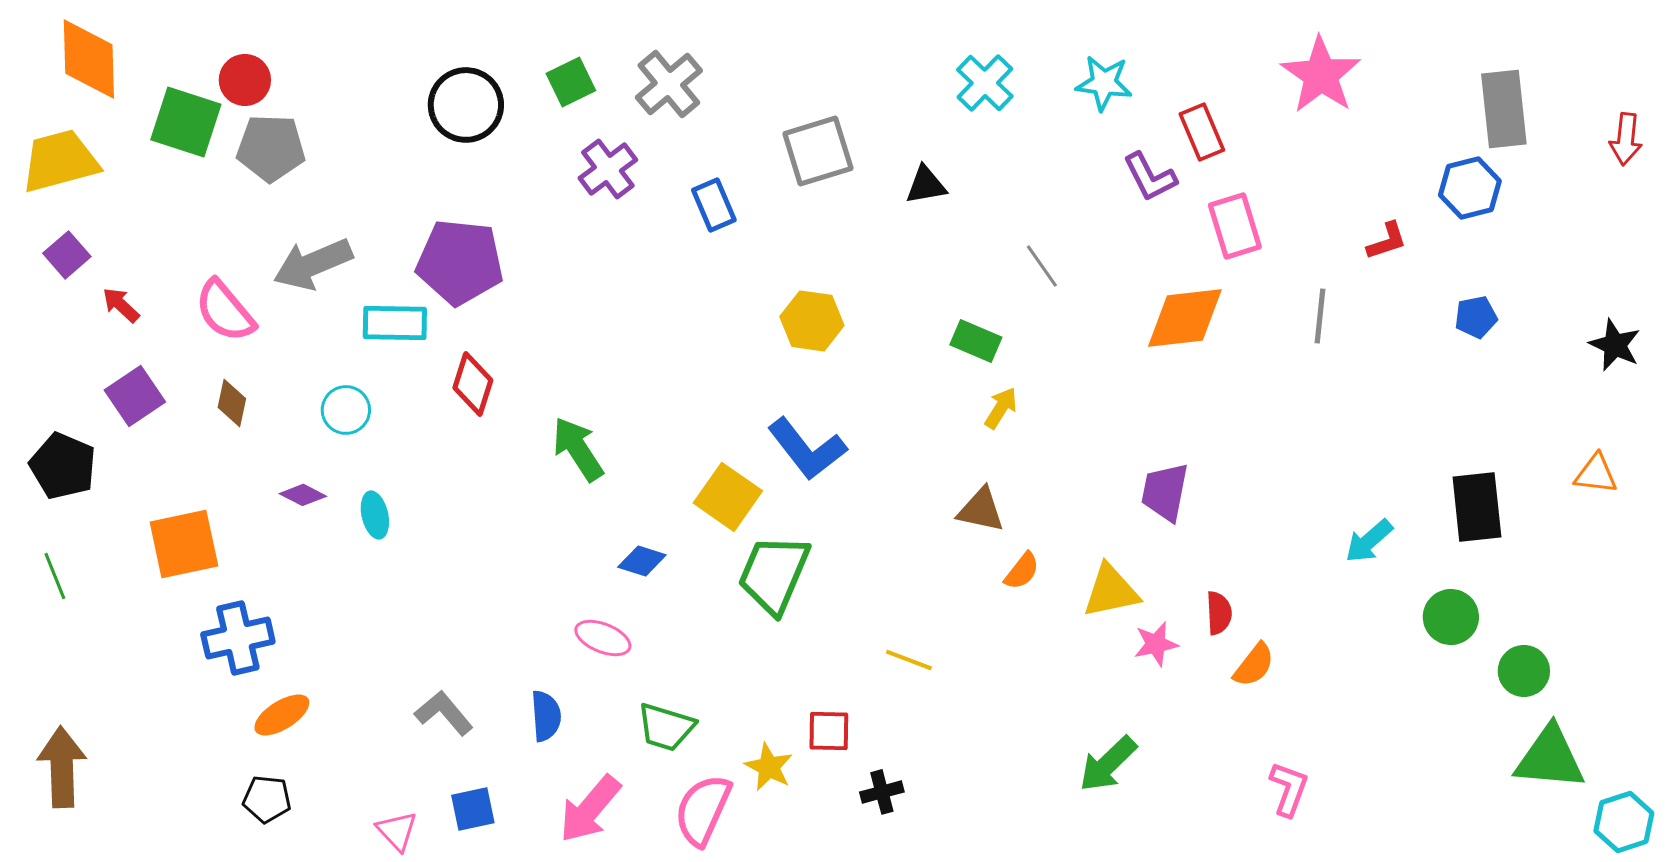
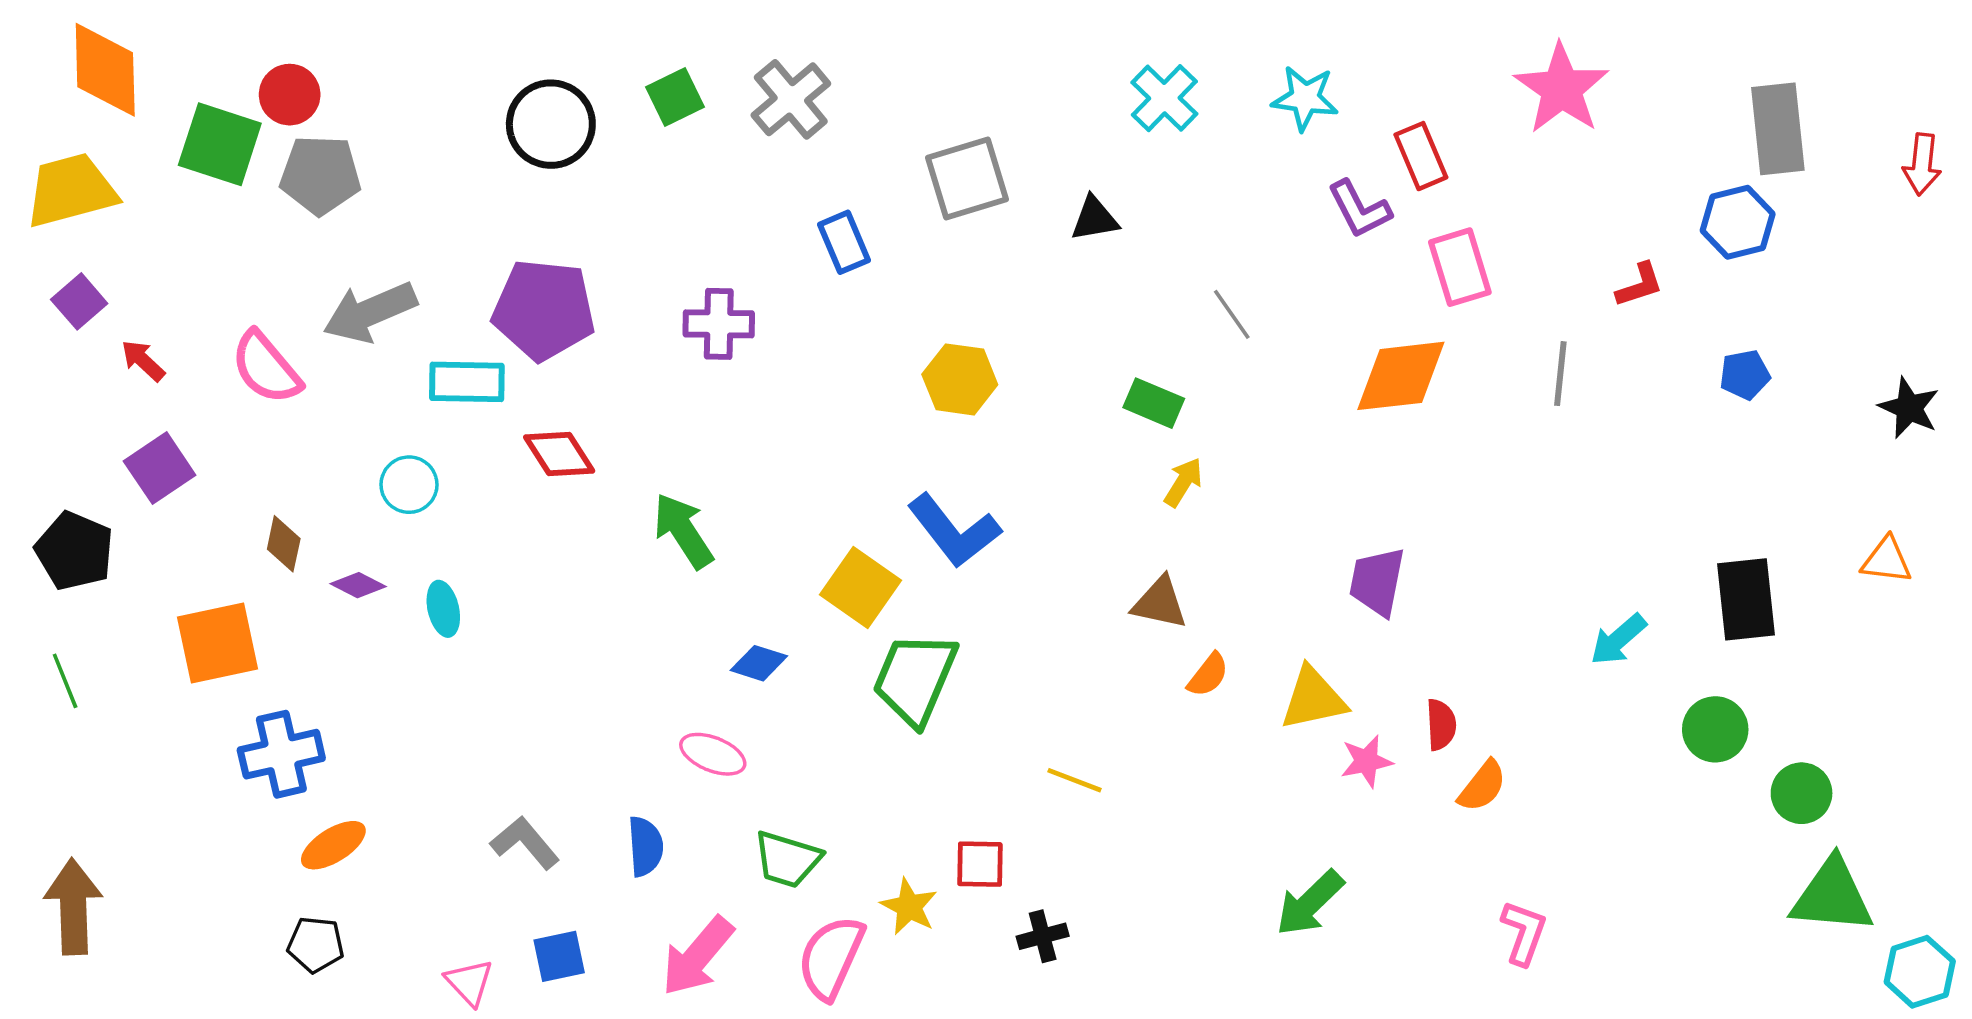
purple cross: (608, 169) -> (719, 324), moved, turned 38
red diamond: (473, 384) -> (559, 454), turned -50
brown diamond: (232, 403) -> (284, 544), moved

